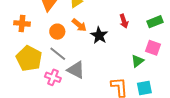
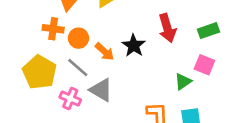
red arrow: (124, 21) -> (167, 28), size x1.5
orange cross: (22, 23) -> (53, 29), moved
orange arrow: (79, 25) -> (105, 52), moved

